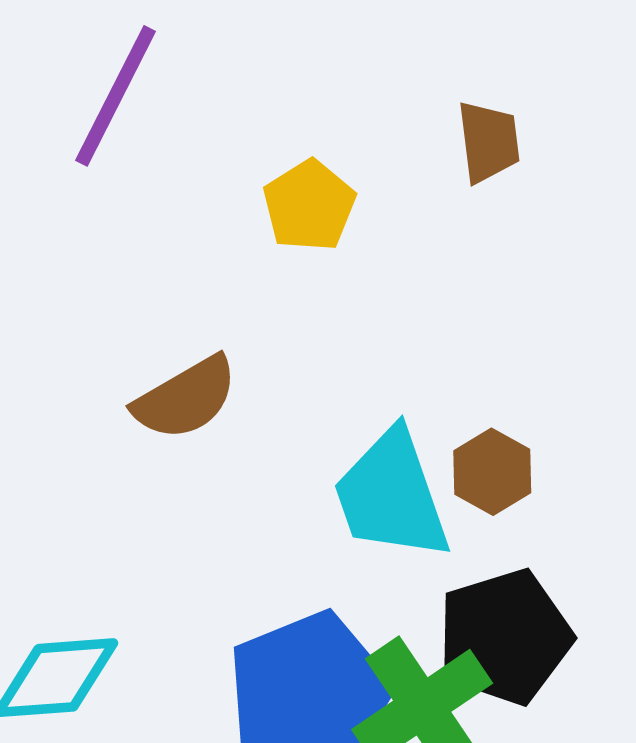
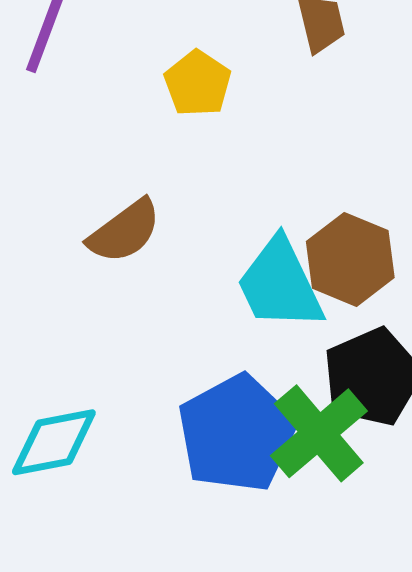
brown hexagon: (492, 472) -> (350, 259), size x1.5

